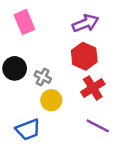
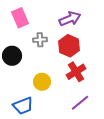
gray cross: (43, 77) -> (40, 40), moved, turned -32
purple line: (98, 126) -> (80, 103), turned -66

